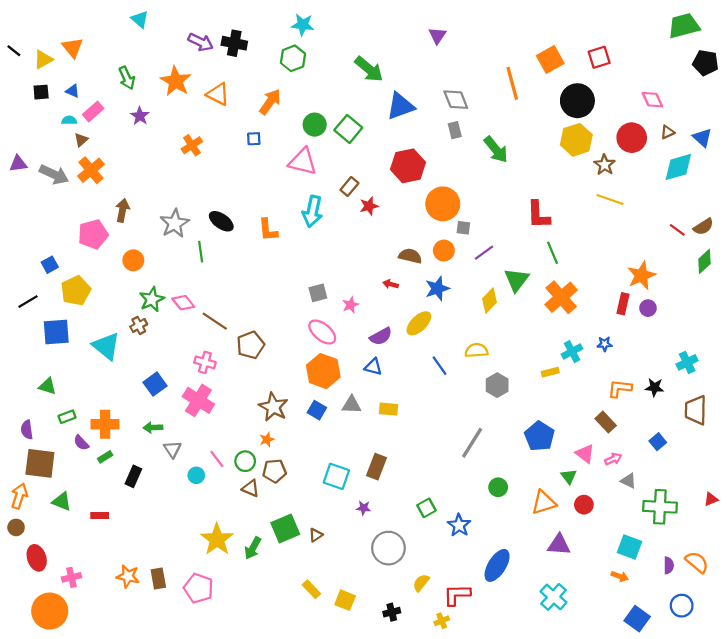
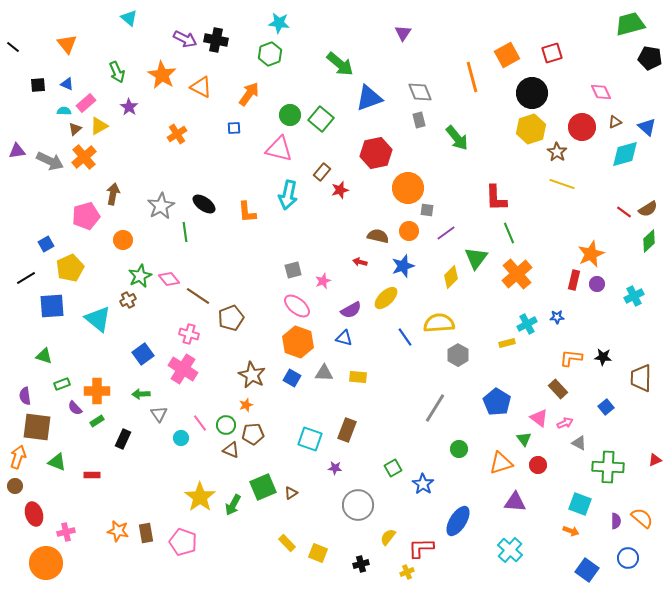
yellow triangle: (43, 59) -> (99, 126), moved
yellow semicircle: (476, 350) -> (439, 323), size x1.4
cyan cross: (687, 362) -> (634, 296), moved

